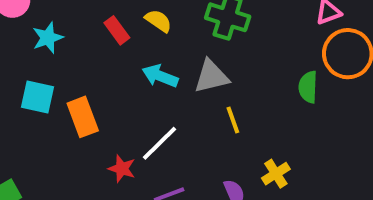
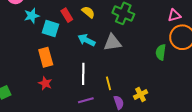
cyan square: (37, 97) -> (50, 29), moved
yellow line: (233, 120) -> (109, 83), moved
white line: (160, 143) -> (83, 74), turned -50
red star: (122, 169) -> (45, 83), moved

